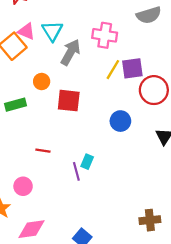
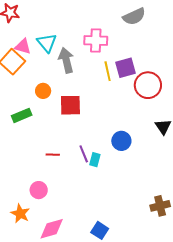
gray arrow: (71, 52) -> (66, 60), turned -35
yellow line: (113, 70) -> (108, 71), turned -36
blue circle: (120, 121) -> (121, 141), moved
purple line: (76, 171) -> (84, 154), moved

